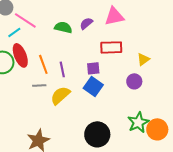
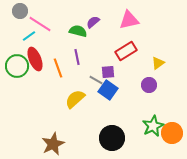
purple semicircle: (86, 23) -> (93, 22), moved
red rectangle: (111, 47) -> (126, 51), turned -30
purple line: (62, 69) -> (77, 57), moved
gray line: (39, 85) -> (96, 80), moved, turned 32

